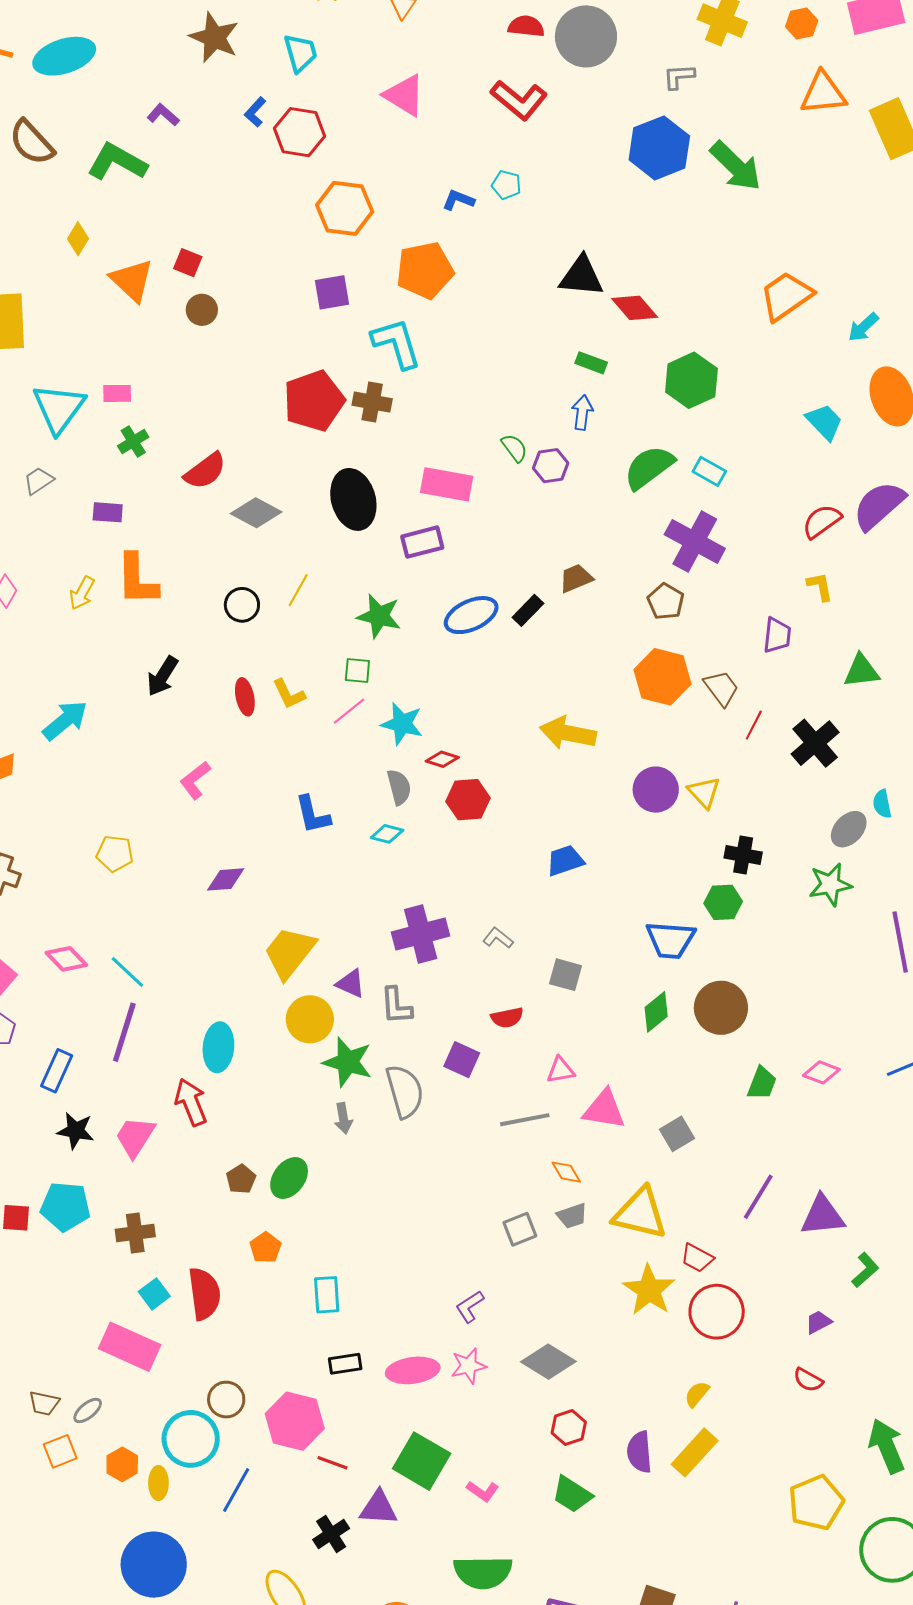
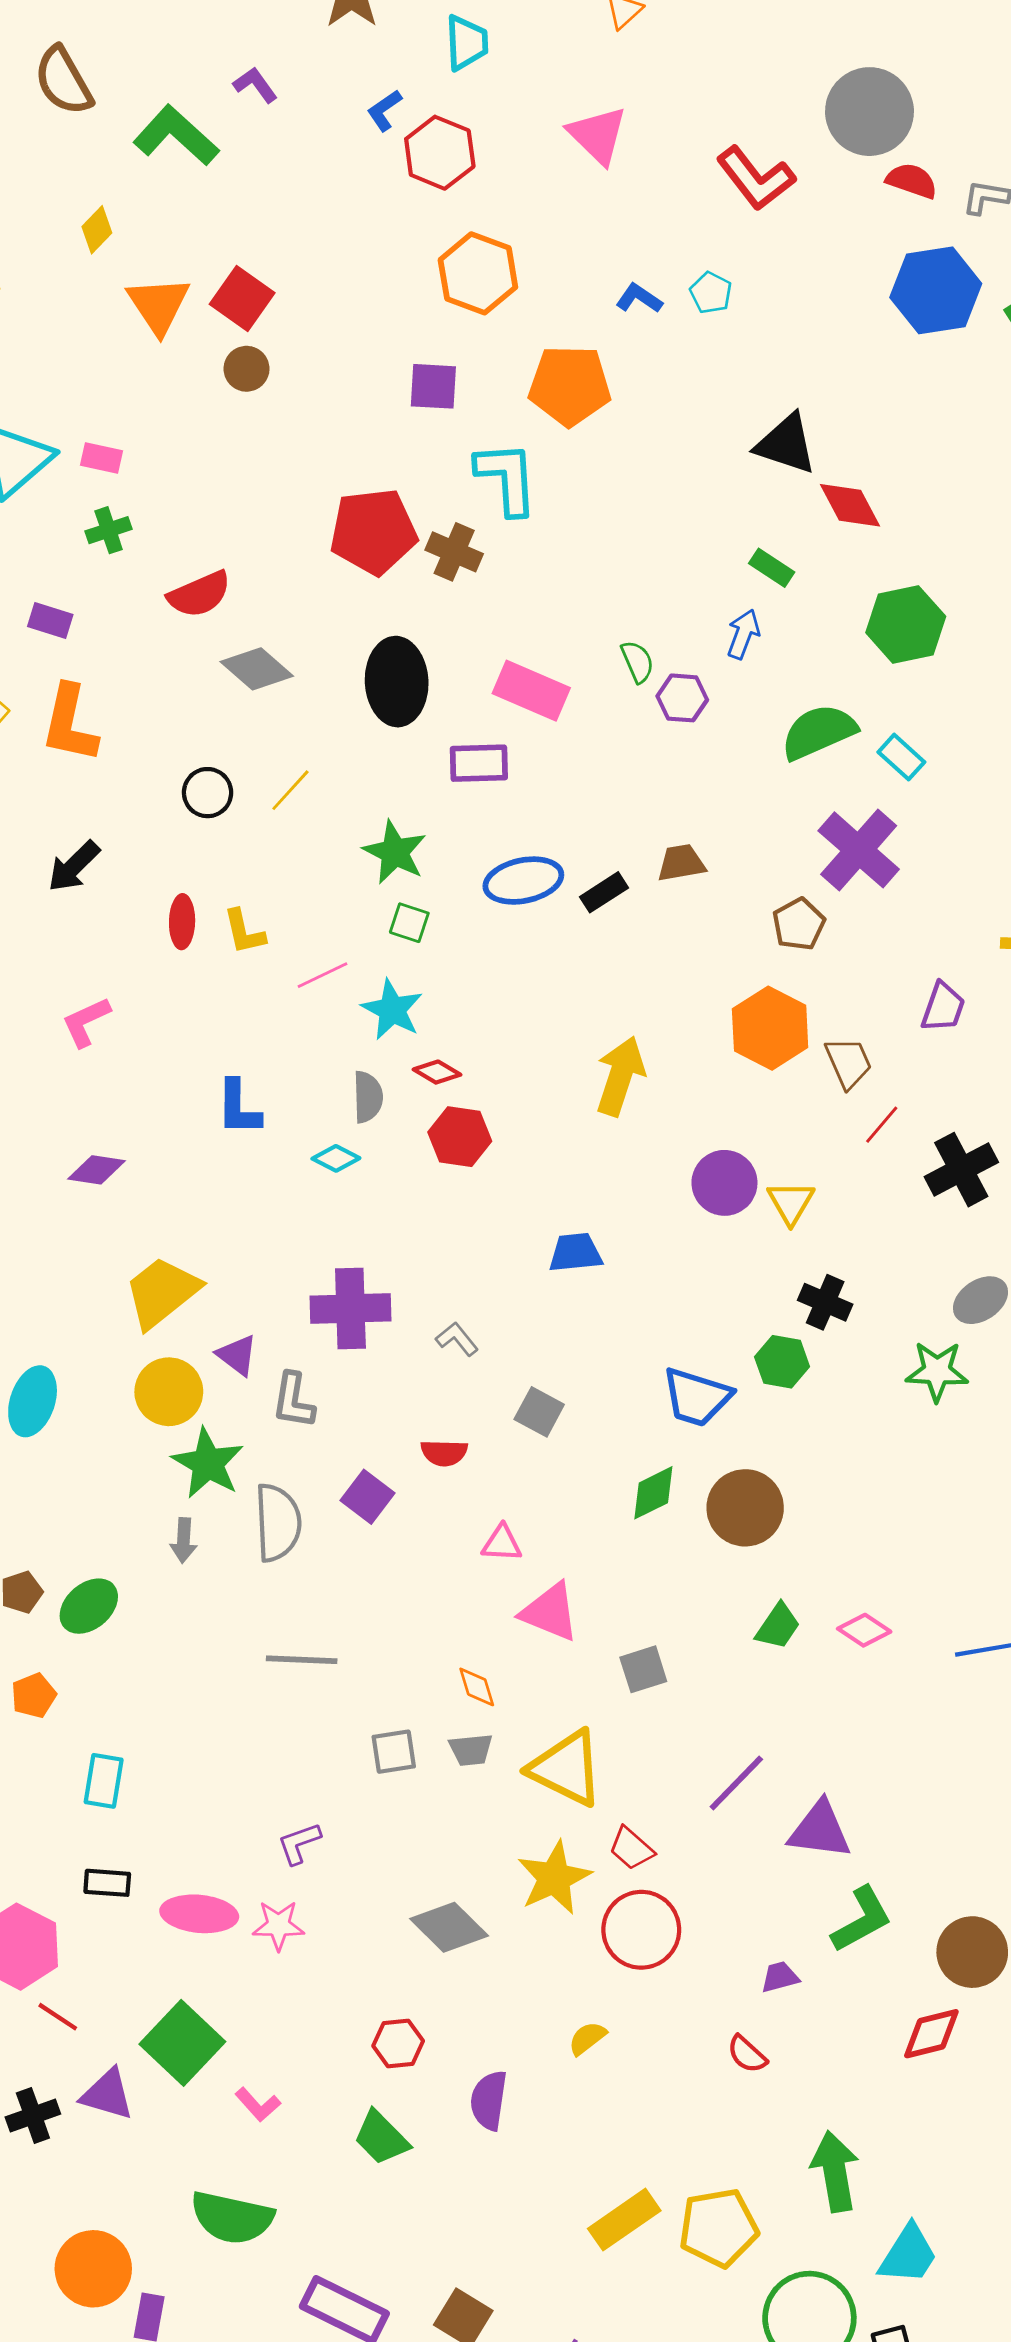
red semicircle: (526, 26) -> (912, 181), moved
red square: (188, 263) -> (242, 299), size x1.5
green square: (357, 671) -> (409, 923), moved
yellow arrow: (568, 733) -> (620, 1076), turned 84
gray line: (525, 1120) -> (302, 1660), moved
green L-shape: (865, 1270) -> (862, 1919), size x1.4
gray diamond: (548, 1362) -> (449, 1927), moved
yellow rectangle: (695, 1452) -> (624, 2220), moved

